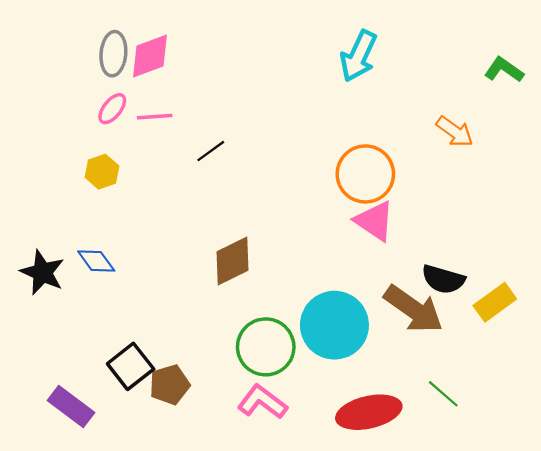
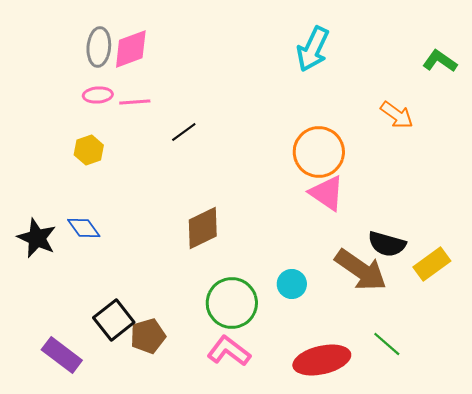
pink ellipse: (112, 109) -> (98, 95), turned 48
cyan circle: (334, 325) -> (292, 284), size x0.5

